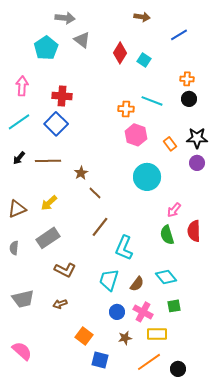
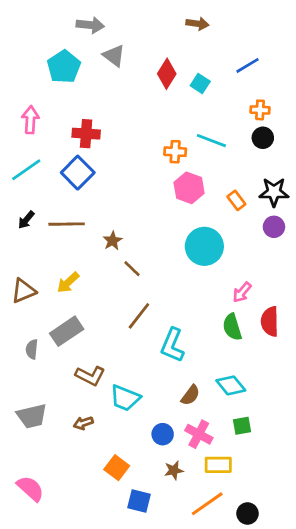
blue line: (179, 35) -> (247, 65), moved
gray semicircle: (14, 248) -> (32, 349), moved
cyan trapezoid: (109, 280) -> (125, 398), moved, turned -85

